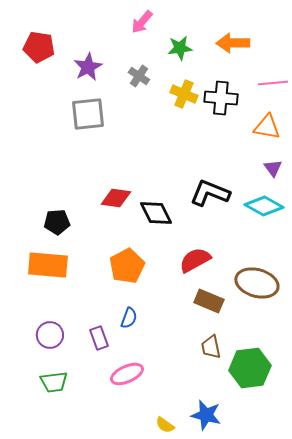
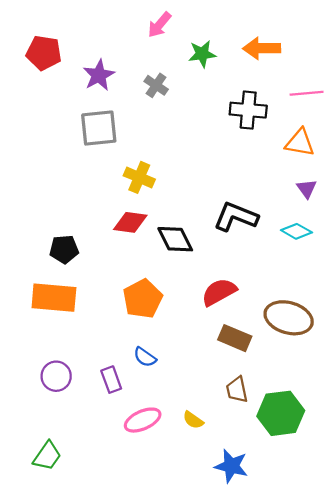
yellow cross: (184, 94) -> (139, 177), moved
cyan diamond: (264, 206) -> (296, 231), size x0.7
blue semicircle: (129, 318) -> (145, 357), turned 105
green trapezoid: (54, 382) -> (47, 456), moved, turned -48
yellow semicircle: (165, 425) -> (193, 420), moved

